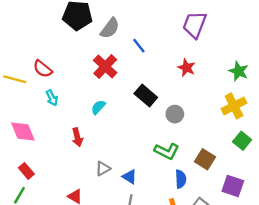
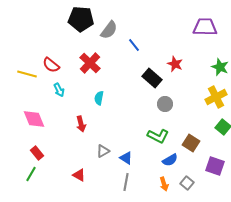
purple trapezoid: (195, 25) -> (205, 27), moved, turned 70
red cross: (105, 67) -> (90, 63), moved
black rectangle: (146, 96) -> (152, 78), moved
cyan semicircle: (98, 107) -> (99, 98), turned -32
blue semicircle: (181, 179) -> (170, 160), turned 63

